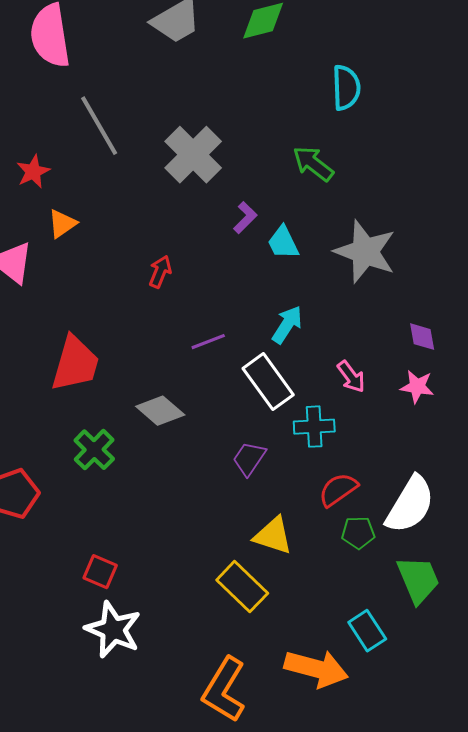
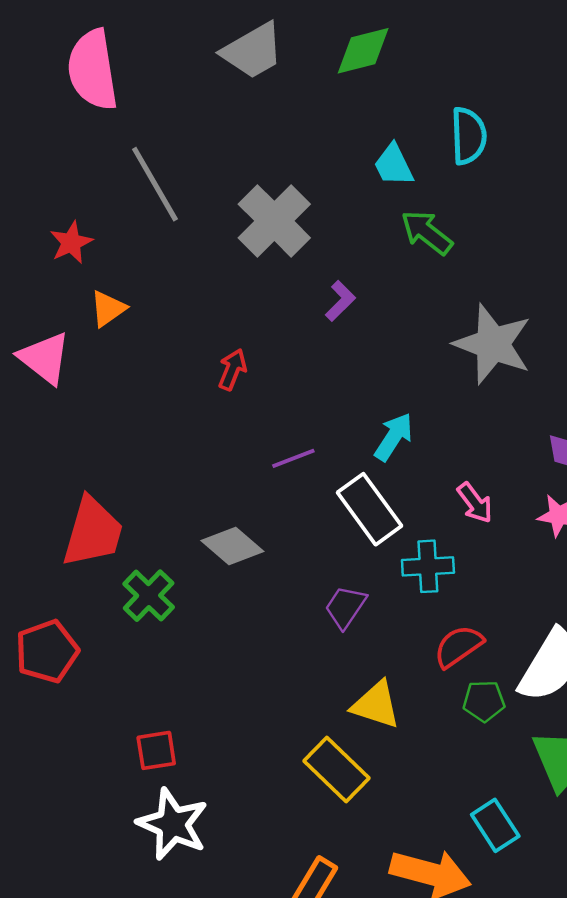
cyan trapezoid: (283, 243) -> (394, 165), moved
red trapezoid: (75, 364) -> (93, 532), moved
red square: (100, 572) -> (156, 750), turned -32

